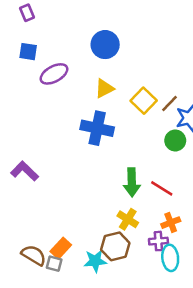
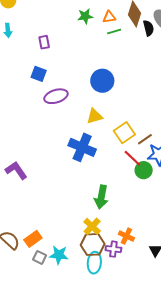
red line: (162, 188) -> (132, 158), moved
orange cross: (171, 223) -> (126, 236), turned 35
brown hexagon: (115, 246) -> (93, 244), moved
cyan ellipse: (170, 258) -> (94, 263), moved
gray square: (54, 264) -> (40, 257), moved

